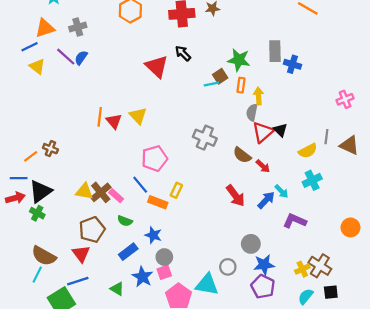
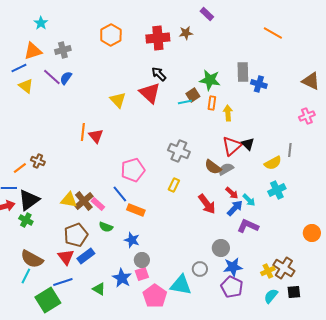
red triangle: (157, 66) -> (150, 93), moved
gray semicircle: (252, 112) -> (226, 169), moved, turned 49
yellow triangle: (138, 116) -> (118, 100), moved
brown triangle: (349, 145) -> (311, 81), moved
red arrow: (263, 166) -> (232, 193), moved
yellow rectangle: (176, 190) -> (174, 185), moved
purple L-shape: (295, 221) -> (248, 226), moved
blue rectangle: (128, 252) -> (86, 256), moved

